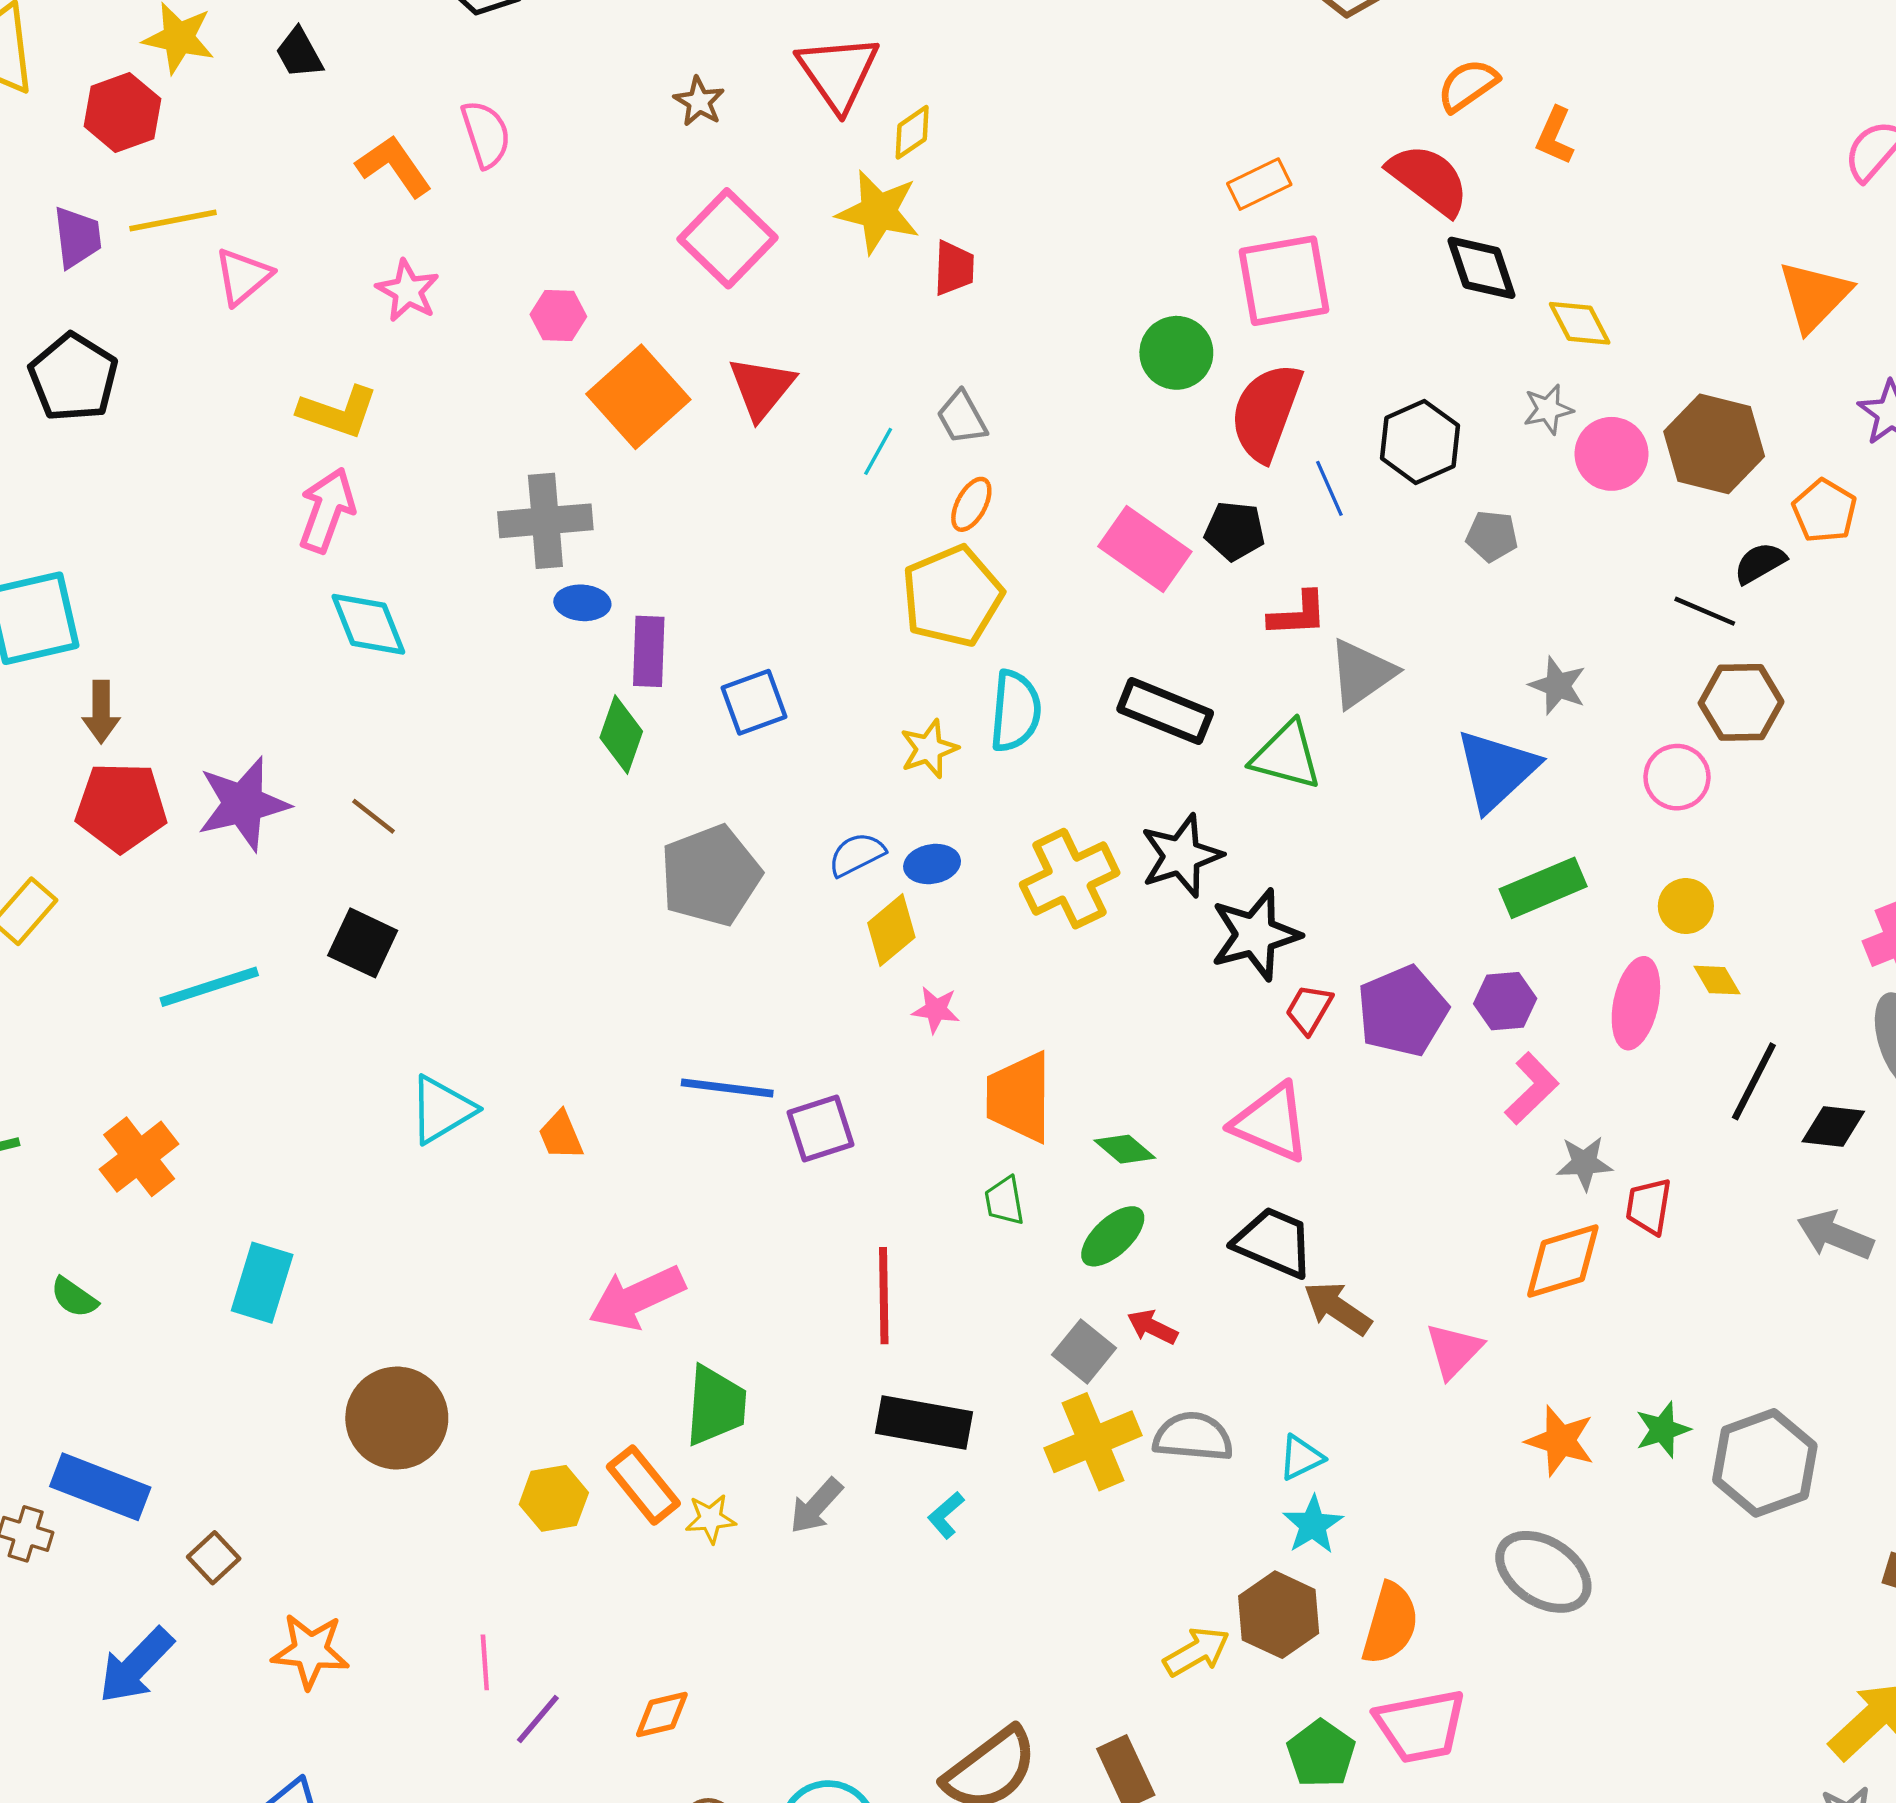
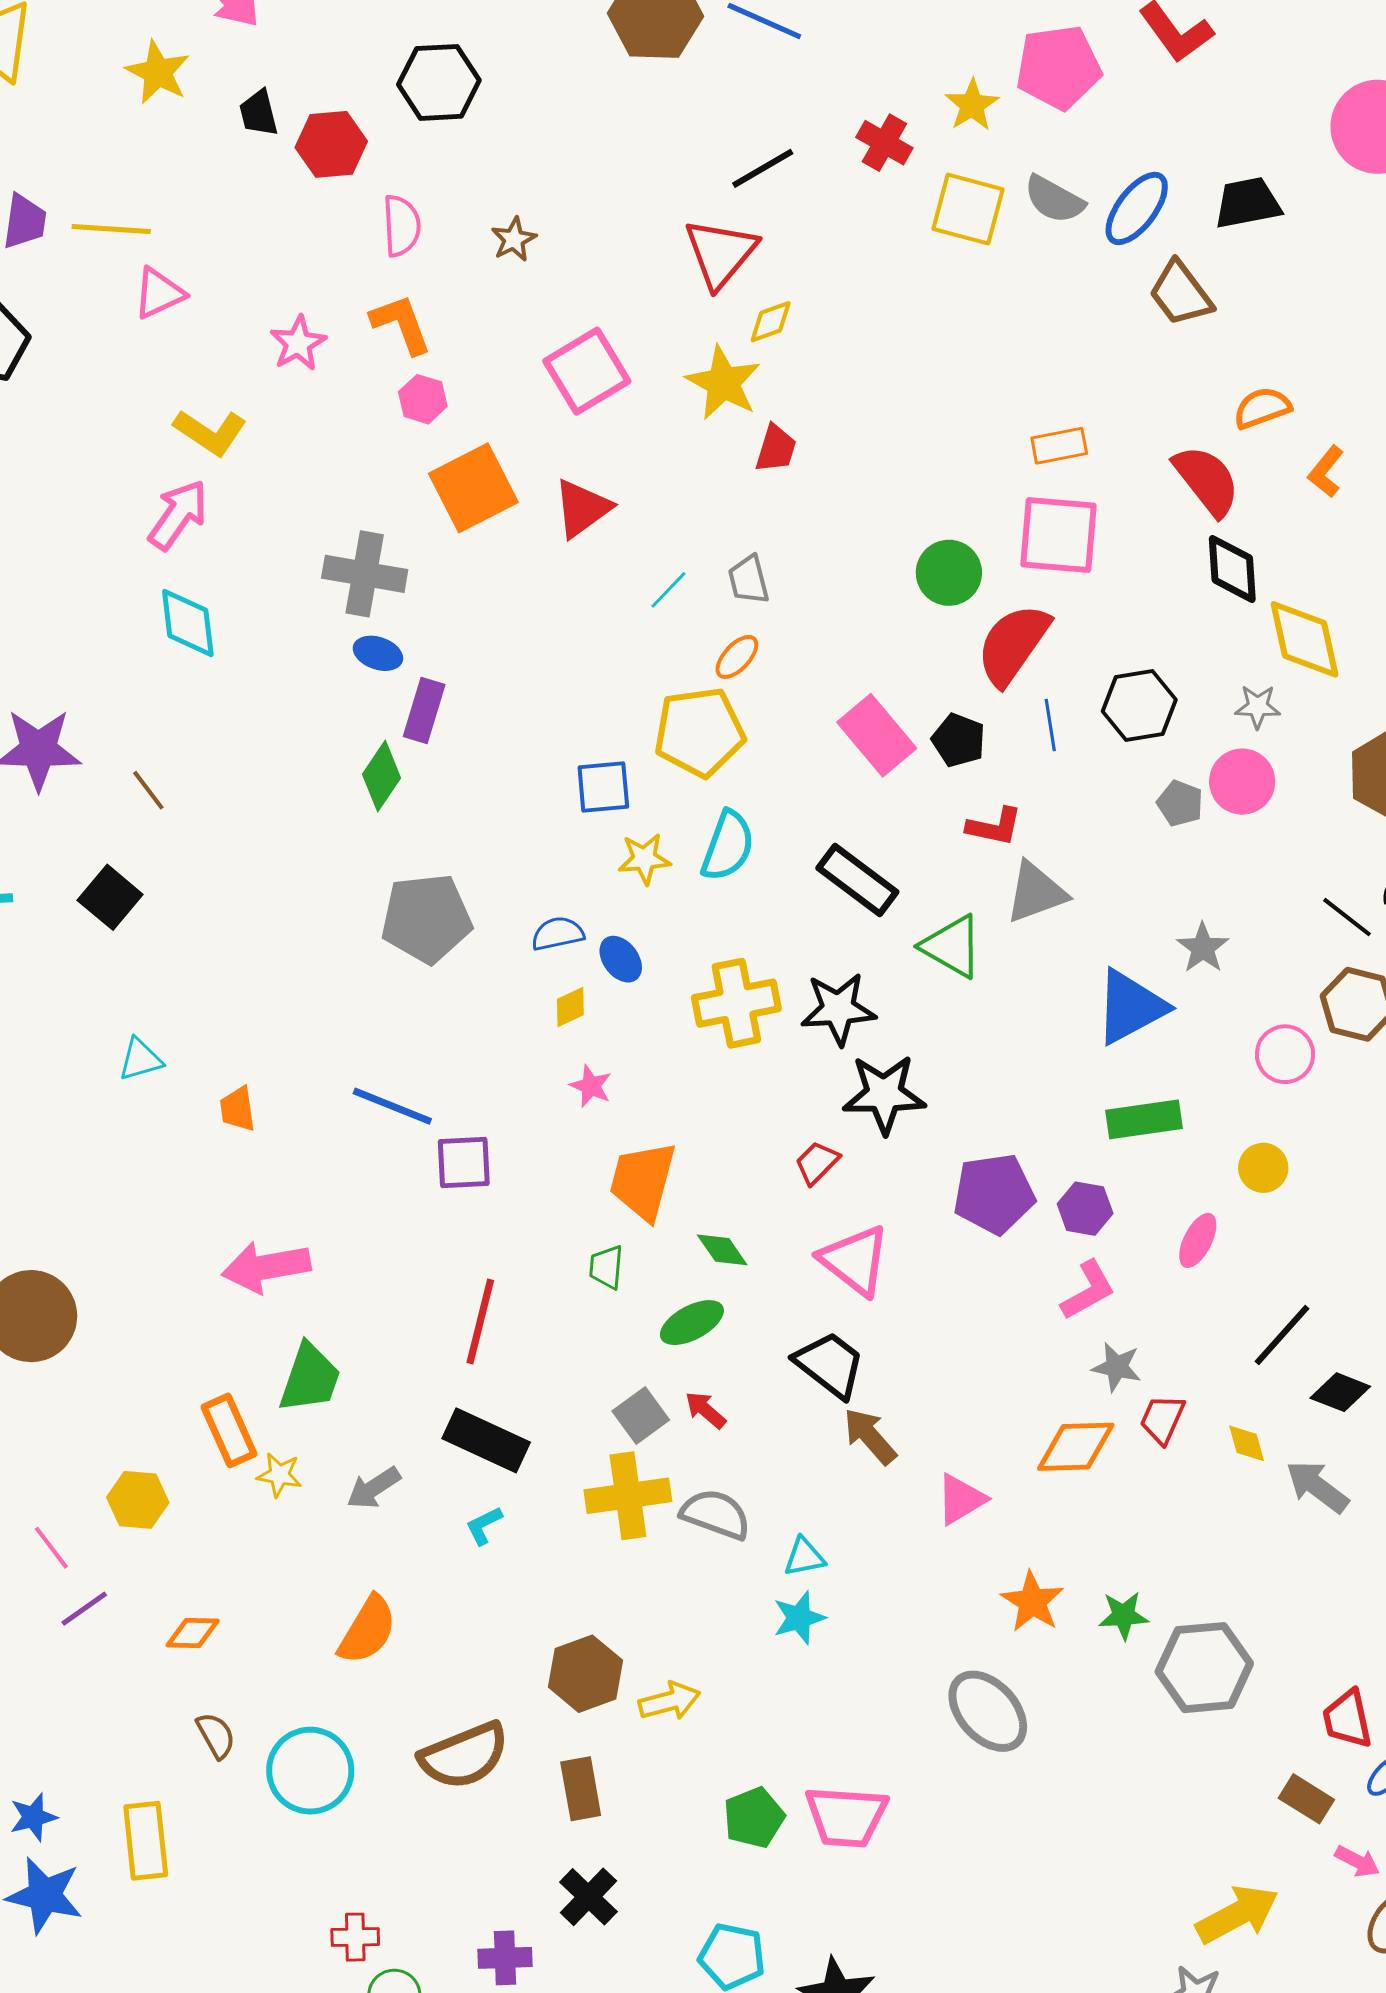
brown star: (699, 101) -> (514, 239), moved
red hexagon: (122, 112) -> (331, 144), moved
orange L-shape: (394, 166) -> (401, 324), moved
yellow diamond: (1580, 323) -> (1305, 639), size x1.5
pink circle: (1611, 454) -> (1242, 782), moved
blue square: (754, 702) -> (603, 787), moved
blue ellipse: (932, 864) -> (621, 959), turned 48
yellow diamond: (891, 930) -> (570, 1007), size x0.7
yellow diamond: (1717, 980) -> (1247, 1443), moved
pink ellipse: (1636, 1003) -> (1198, 1240), size x0.7
red trapezoid: (1309, 1009) -> (817, 1163), moved
cyan triangle: (442, 1110) -> (140, 1059), size x0.7
yellow hexagon: (554, 1498) -> (138, 1500), moved
brown hexagon: (1279, 1615) -> (586, 1674), moved
orange semicircle: (1390, 1624) -> (367, 1630), moved
pink line: (485, 1662) -> (51, 1548), turned -48

